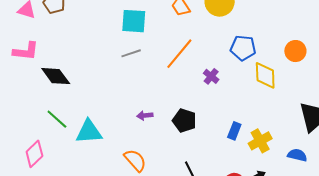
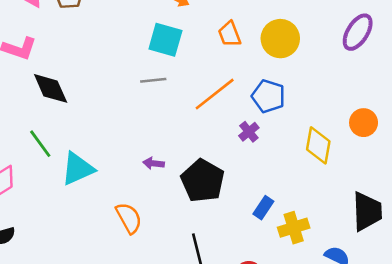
blue pentagon: (243, 48) -> (268, 96), moved
black pentagon: (184, 121) -> (203, 181), size x1.4
cyan triangle: (89, 132) -> (78, 169), turned -32

